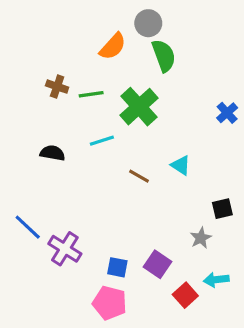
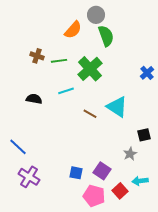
cyan triangle: (181, 165) -> (117, 107), size x1.6
purple cross: (65, 249) -> (29, 177), moved
pink pentagon: (110, 303) -> (94, 196), moved

